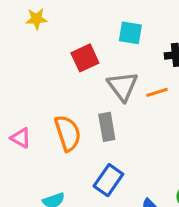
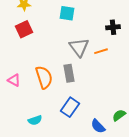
cyan square: (130, 33) -> (67, 13), moved
red square: (85, 58) -> (24, 29), moved

